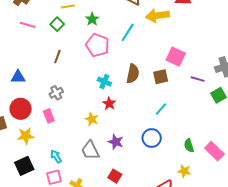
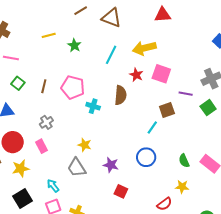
yellow arrow: (157, 16) -> (144, 48), moved
green square: (57, 24) -> (18, 83), moved
pink pentagon: (97, 45) -> (73, 87), moved
brown square: (161, 77) -> (167, 110), moved
red star: (109, 104) -> (136, 75), moved
gray trapezoid: (90, 150) -> (77, 168), moved
red square: (115, 176) -> (121, 191), moved

